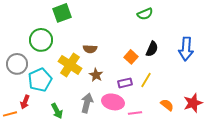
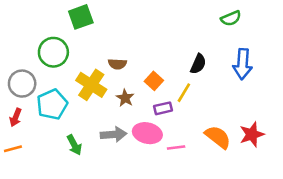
green semicircle: (145, 14) -> (231, 18), moved
orange square: (131, 57) -> (154, 81), moved
yellow line: (146, 80) -> (184, 93), moved
red arrow: (25, 102) -> (16, 117), moved
gray arrow: (87, 103) -> (113, 134), turned 72
orange semicircle: (167, 105) -> (218, 137), size x1.5

